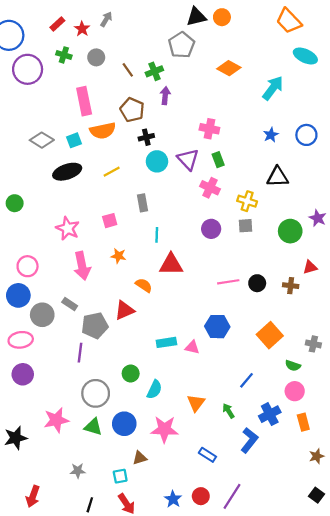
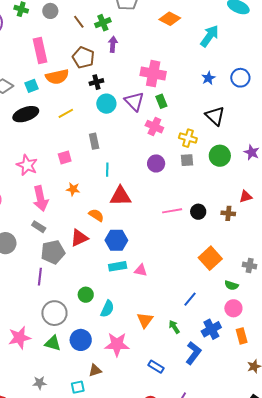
pink cross: (209, 129) -> (153, 74), size x1.4
black triangle: (278, 177) -> (215, 116), turned 45
green circle: (290, 231) -> (220, 156), moved
gray rectangle: (70, 304) -> (39, 227), moved
blue hexagon: (217, 327) -> (116, 240), moved

